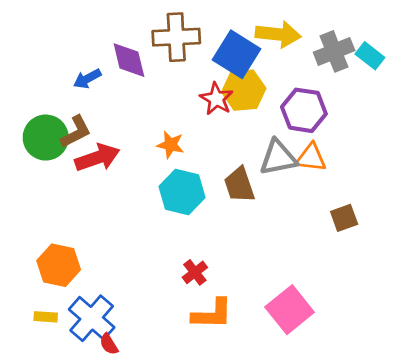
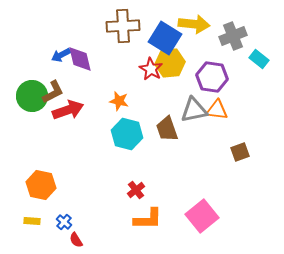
cyan rectangle: (370, 56) -> (259, 59), moved
purple diamond: (129, 60) -> (80, 59), moved
blue cross: (92, 318) -> (64, 222), size x0.5

